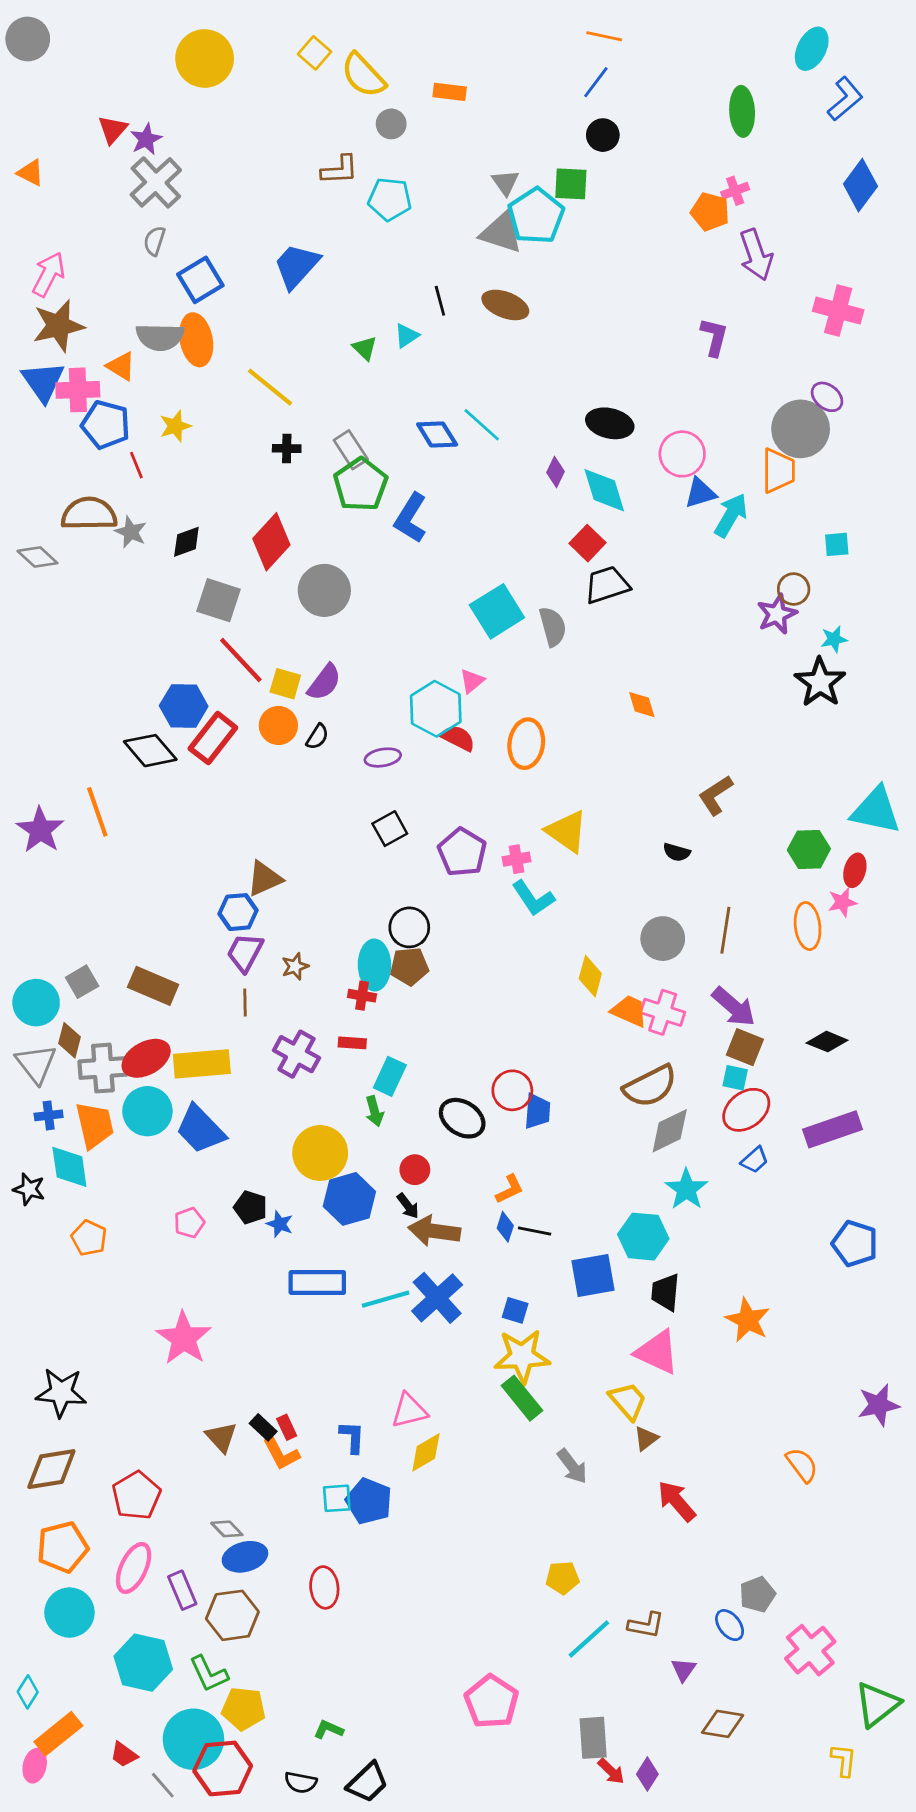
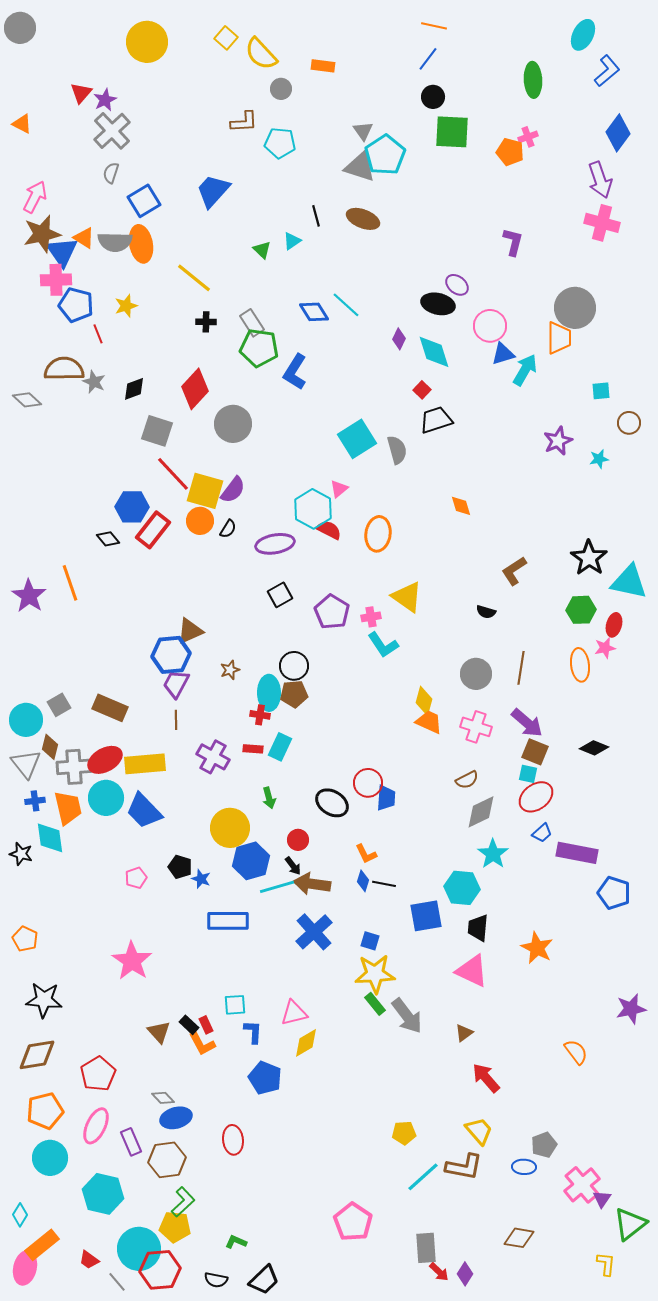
green square: (571, 184) -> (452, 132), moved, size x1.4
purple arrow: (756, 255) -> (600, 180), moved
orange triangle: (121, 366) -> (84, 238), moved
blue triangle: (43, 382) -> (62, 252), moved
purple ellipse: (827, 397) -> (457, 285), moved
green pentagon: (361, 485) -> (259, 348), turned -30
red square: (588, 543) -> (422, 390), size x0.7
brown circle: (794, 589) -> (629, 423), moved
black star: (820, 682) -> (589, 558), moved
yellow square: (285, 684) -> (205, 491), size x1.6
black diamond: (150, 751) -> (108, 539), size x0.6
purple ellipse: (383, 758) -> (275, 544), size x1.5
blue hexagon: (238, 912) -> (171, 655), size x1.4
brown star: (295, 966) -> (230, 670), moved
orange trapezoid: (629, 1011) -> (429, 722), moved
cyan rectangle: (390, 1076) -> (280, 747), moved
brown semicircle: (650, 1086) -> (467, 780), size x0.6
purple rectangle: (833, 1129) -> (577, 853), moved, turned 30
orange L-shape: (510, 1189) -> (366, 854), turned 90
orange pentagon: (89, 1238) -> (25, 939), moved
cyan line: (386, 1299) -> (277, 887), moved
green rectangle: (522, 1398) -> (375, 1004), size x0.7
yellow trapezoid: (628, 1401) -> (479, 1131), moved
gray arrow: (572, 1466) -> (407, 1016), moved, size x1.4
cyan square: (337, 1498) -> (235, 1005), moved
brown L-shape: (646, 1625) -> (464, 1167), size x1.4
blue ellipse: (730, 1625) -> (524, 1167), turned -50
purple triangle: (684, 1670) -> (602, 1199), moved
green L-shape: (209, 1674) -> (183, 1202), moved, turned -108
pink ellipse: (35, 1766) -> (25, 1268), size x1.4

